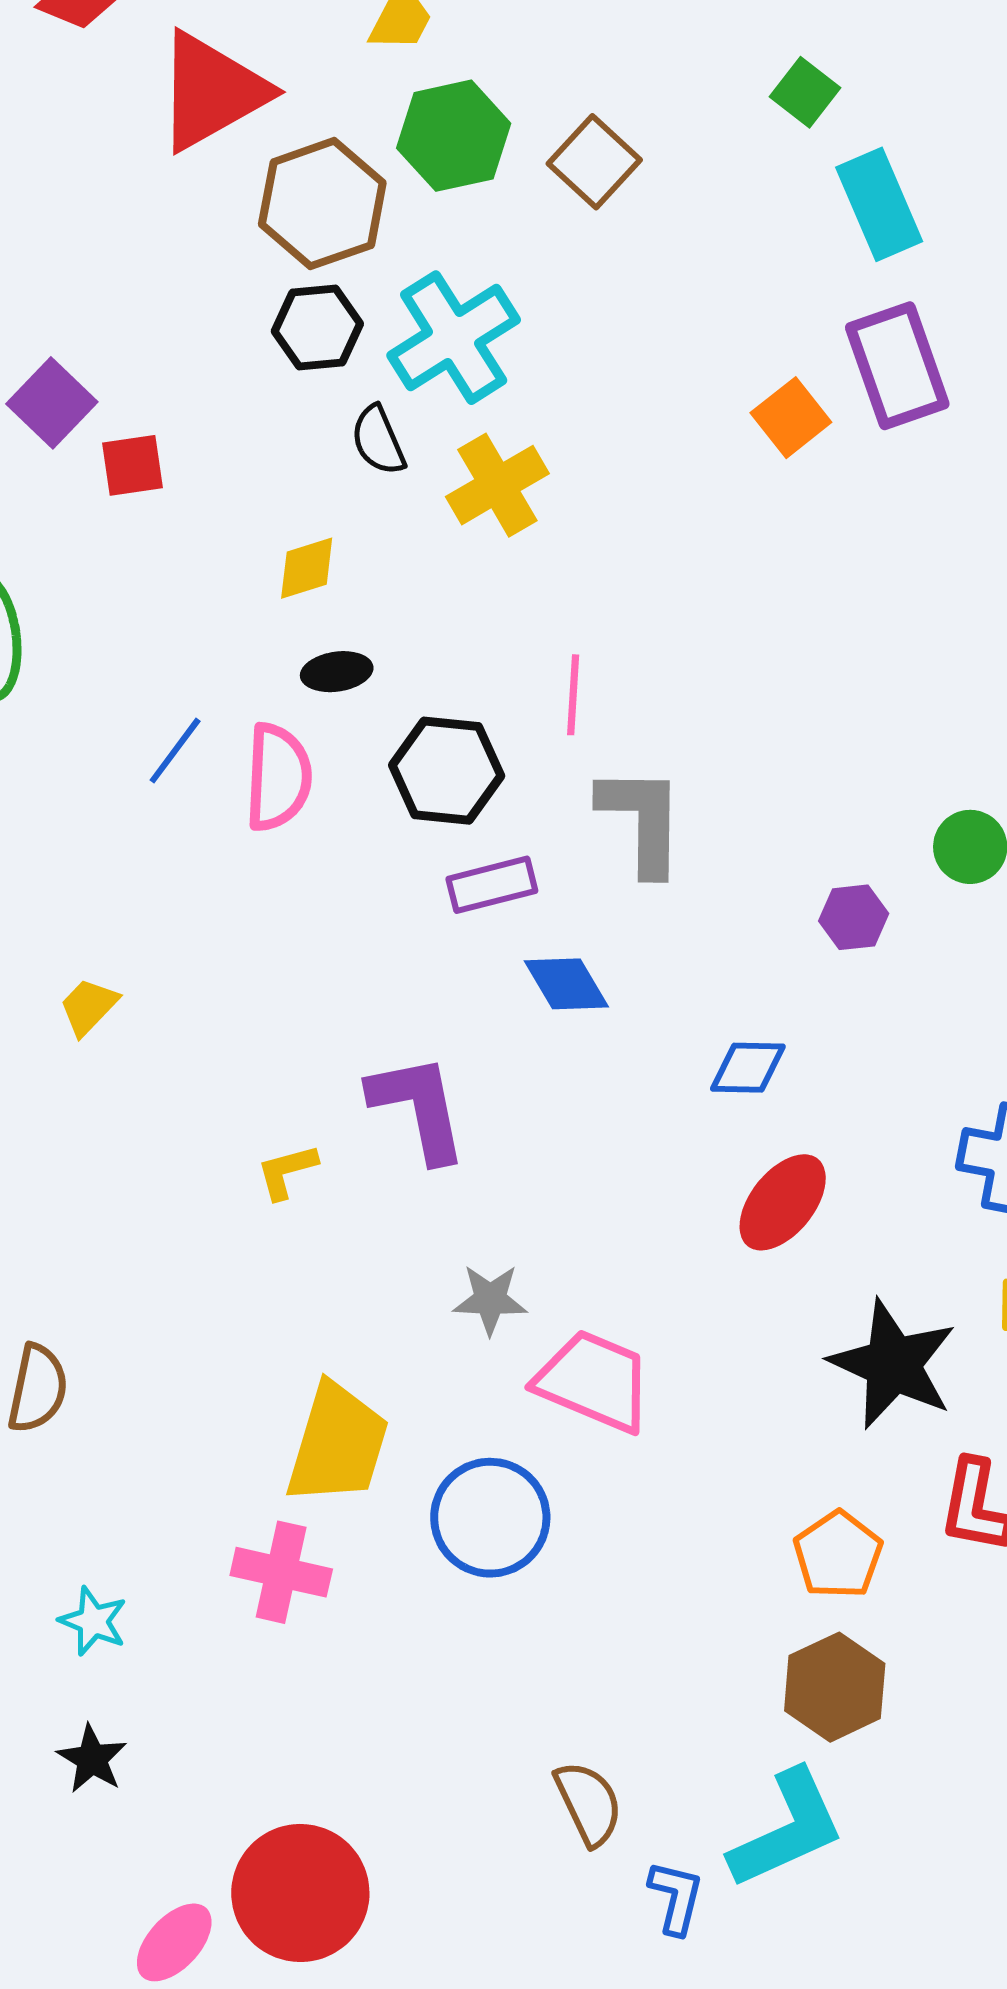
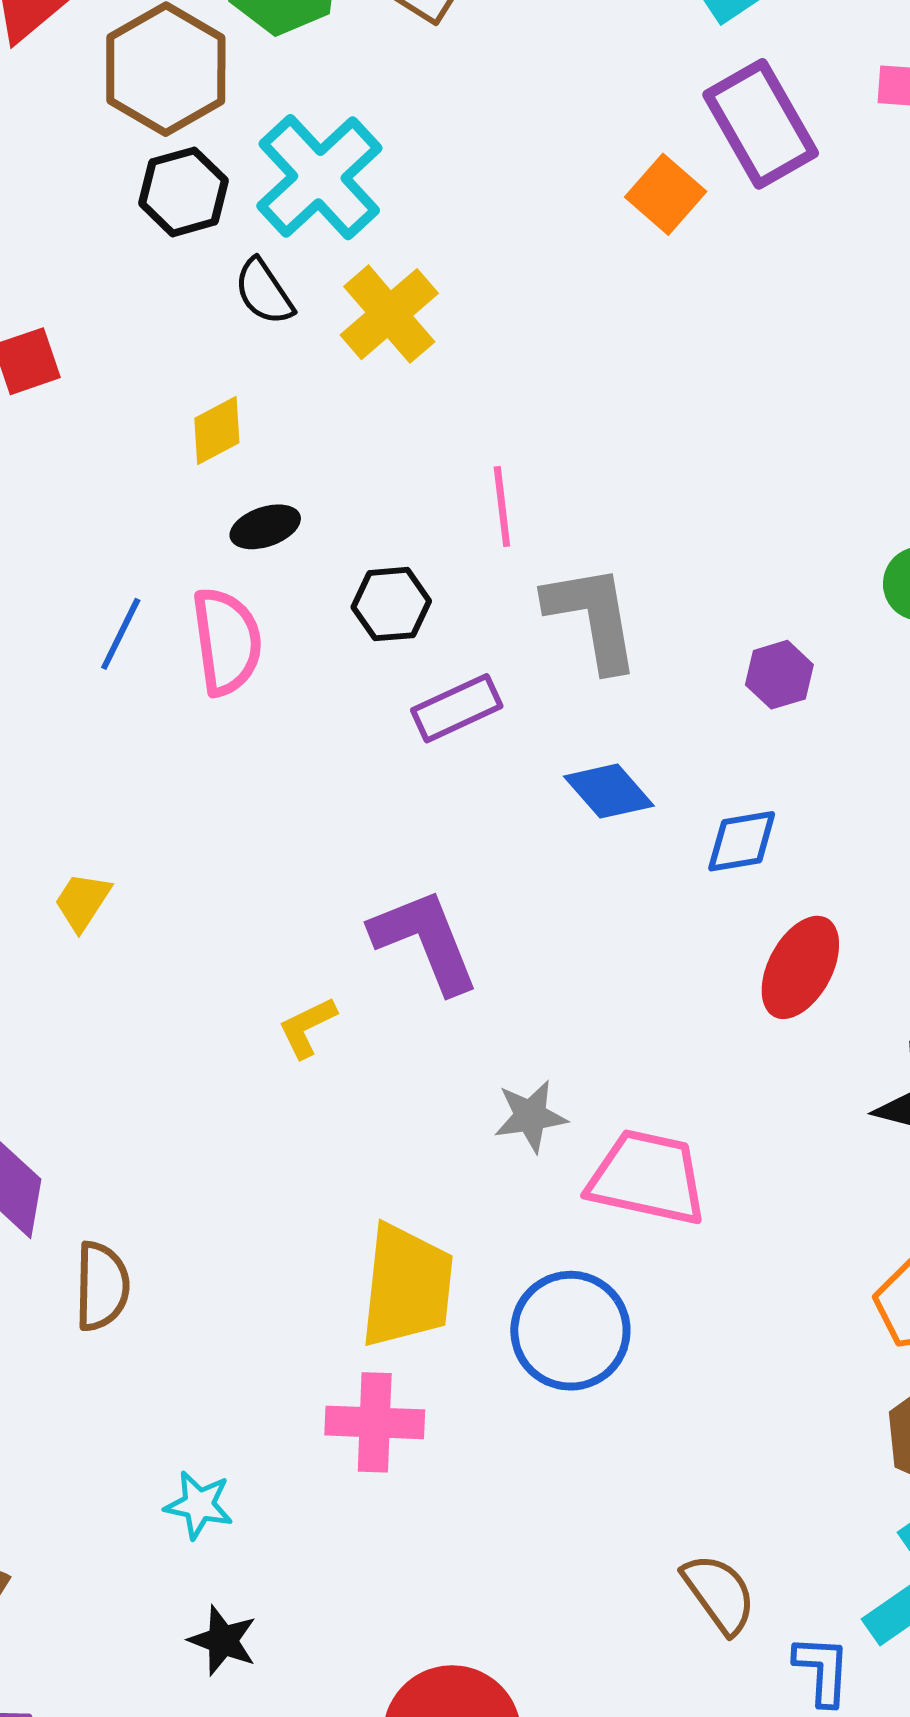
black hexagon: (447, 771) -> (391, 604), size x0.7
purple hexagon: (854, 917) -> (779, 675), moved
blue diamond: (566, 984) -> (609, 791), moved

